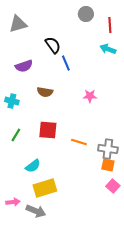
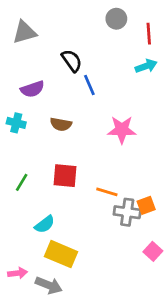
cyan arrow: (108, 49) -> (146, 66), turned 140
pink star: (90, 96) -> (122, 130), size x1.5
cyan cross: (12, 101) -> (16, 123), moved
gray cross: (108, 149) -> (127, 212), moved
orange square: (108, 165) -> (146, 205), moved, turned -32
yellow rectangle: (45, 188) -> (61, 254), turned 40

